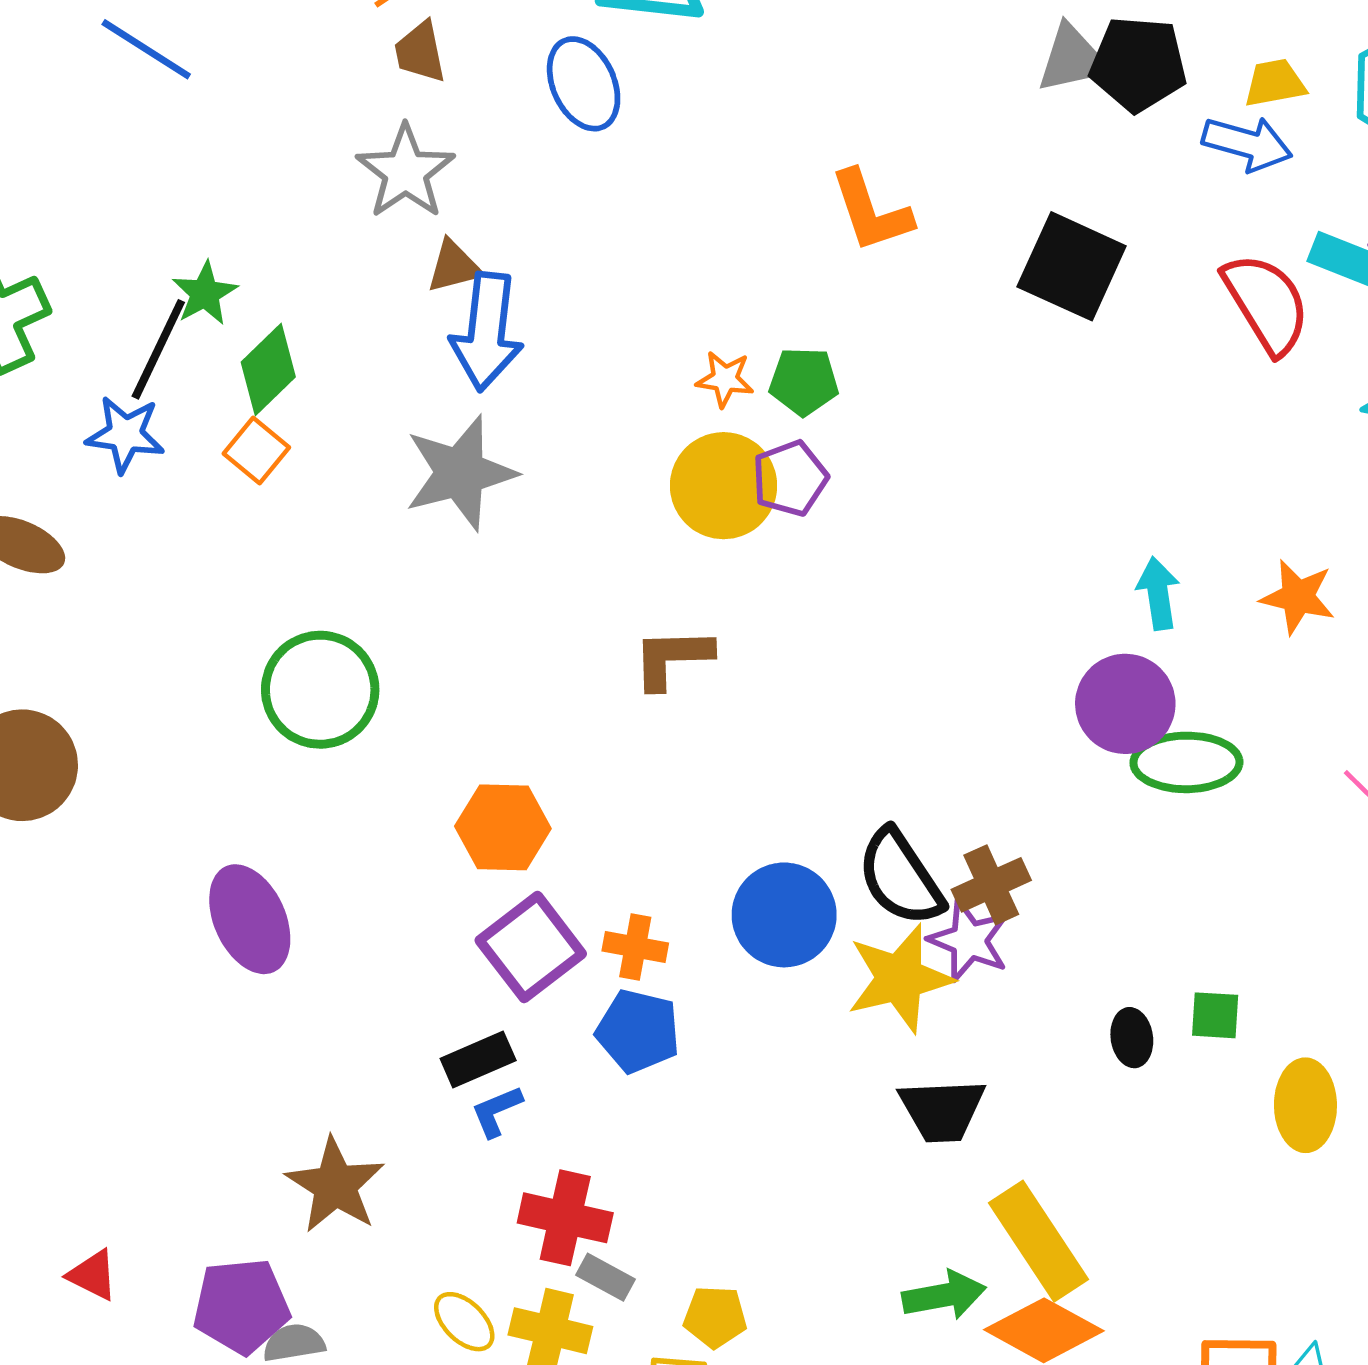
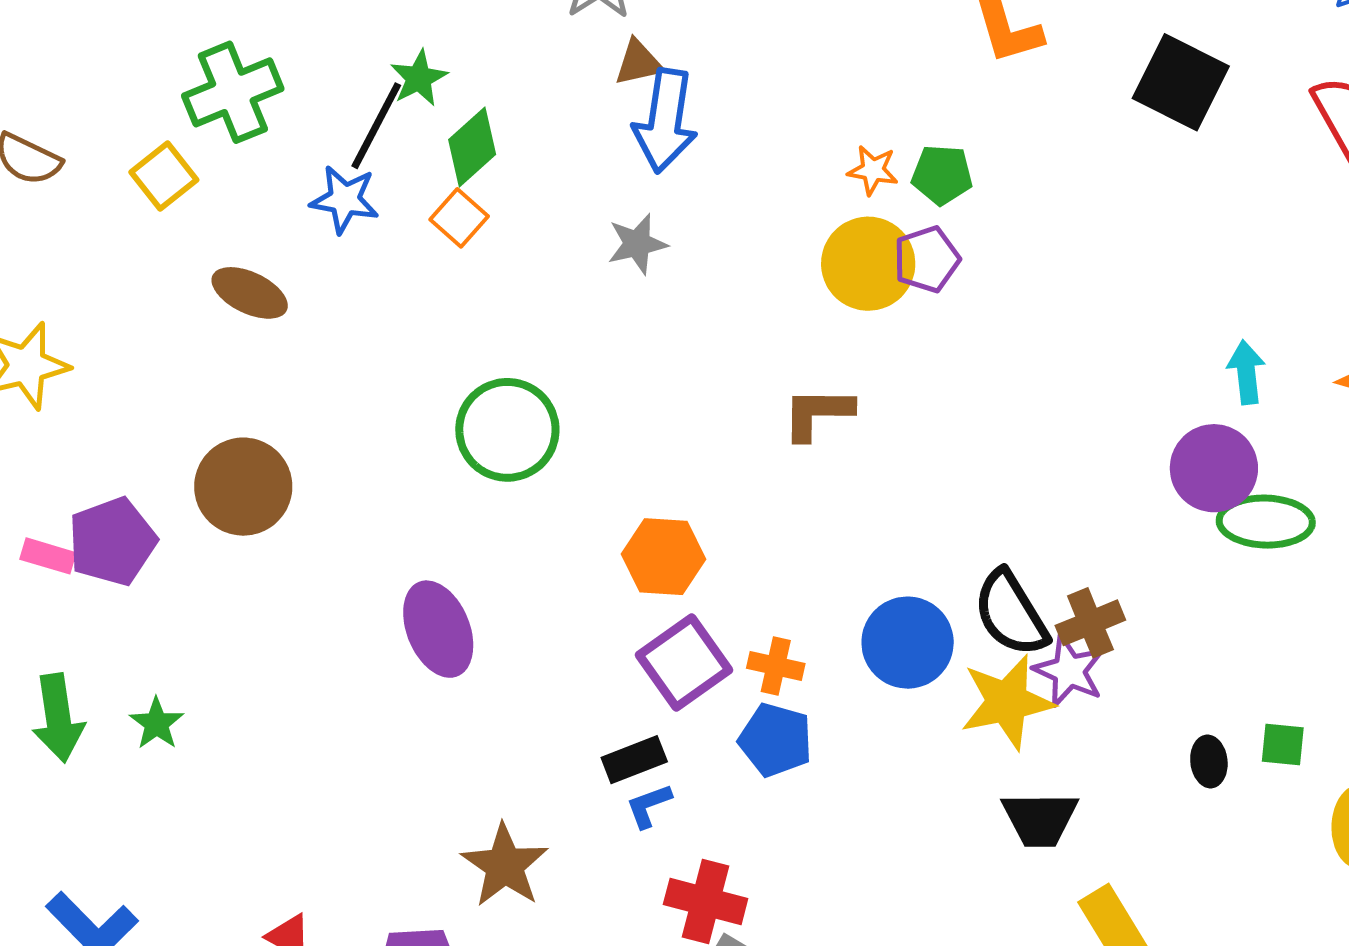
gray star: (460, 473) -> (637, 244), size x0.6

